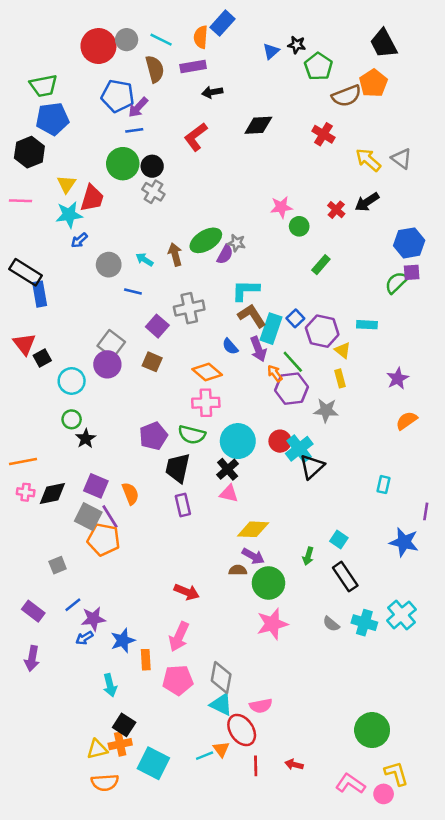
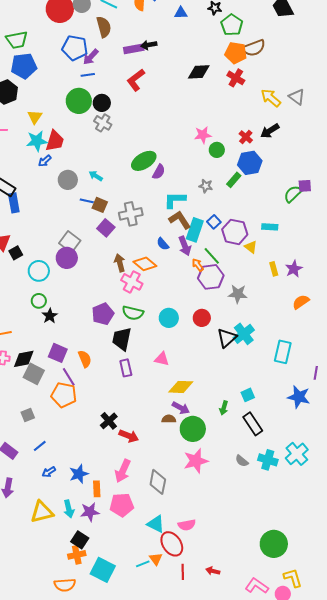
blue triangle: (271, 51) -> (181, 13), moved, turned 40
purple rectangle: (193, 66) -> (134, 49), moved
orange pentagon: (373, 83) -> (236, 53), moved, turned -30
black diamond: (258, 125) -> (199, 72), moved
red trapezoid: (92, 198) -> (55, 141), moved
gray star: (237, 243) -> (206, 186), moved
blue hexagon: (409, 243) -> (250, 163), moved
brown arrow: (175, 254) -> (120, 263), moved
brown square: (152, 362) -> (100, 205), moved
yellow rectangle: (340, 378) -> (274, 269), moved
pink cross: (206, 403) -> (132, 282), moved, turned 30
cyan circle: (238, 441) -> (169, 318), size x0.7
cyan cross: (299, 449) -> (244, 334), moved
black cross: (228, 469) -> (109, 421), moved
cyan rectangle: (384, 485) -> (283, 352), size x1.6
gray square: (88, 517) -> (34, 374), moved
cyan square: (339, 540) -> (248, 395), turned 32
purple star: (93, 619) -> (90, 512), moved
gray diamond: (221, 678) -> (158, 482), moved
yellow triangle: (97, 749) -> (42, 512), moved, size x1.4

